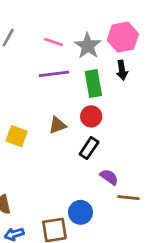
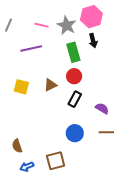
purple line: (54, 74) -> (31, 48), moved
yellow square: (17, 136) -> (21, 87), moved
purple semicircle: (109, 177) -> (102, 108), moved
blue circle: (80, 212) -> (75, 133), moved

